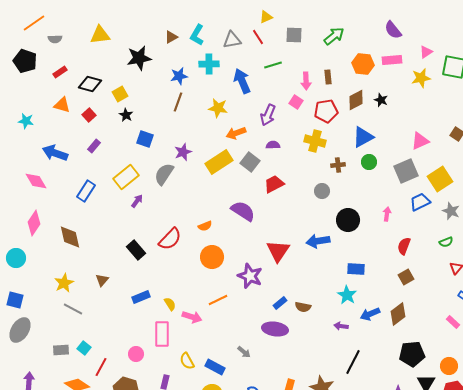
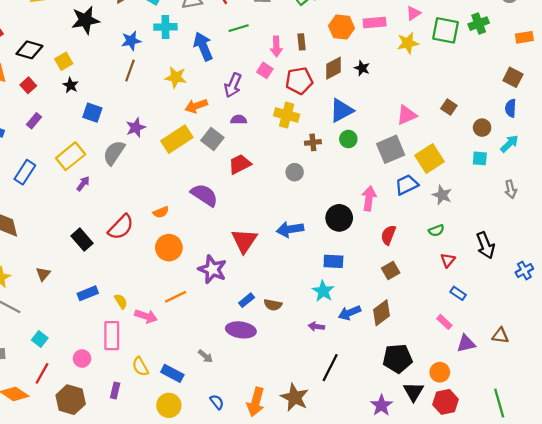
pink arrow: (387, 214) -> (369, 198), size x1.5
black circle: (348, 220) -> (339, 218), moved
cyan square: (84, 348) -> (40, 339), moved

